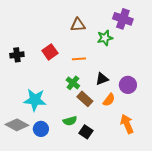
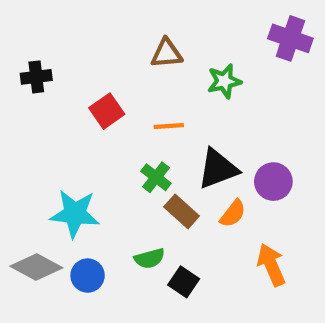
purple cross: (123, 19) -> (290, 38), moved
black cross: (17, 55) -> (36, 77), moved
black triangle: (102, 79) -> (218, 169), size x1.5

